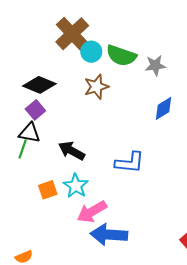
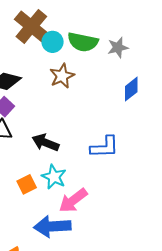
blue arrow: (109, 235) -> (52, 226), moved

